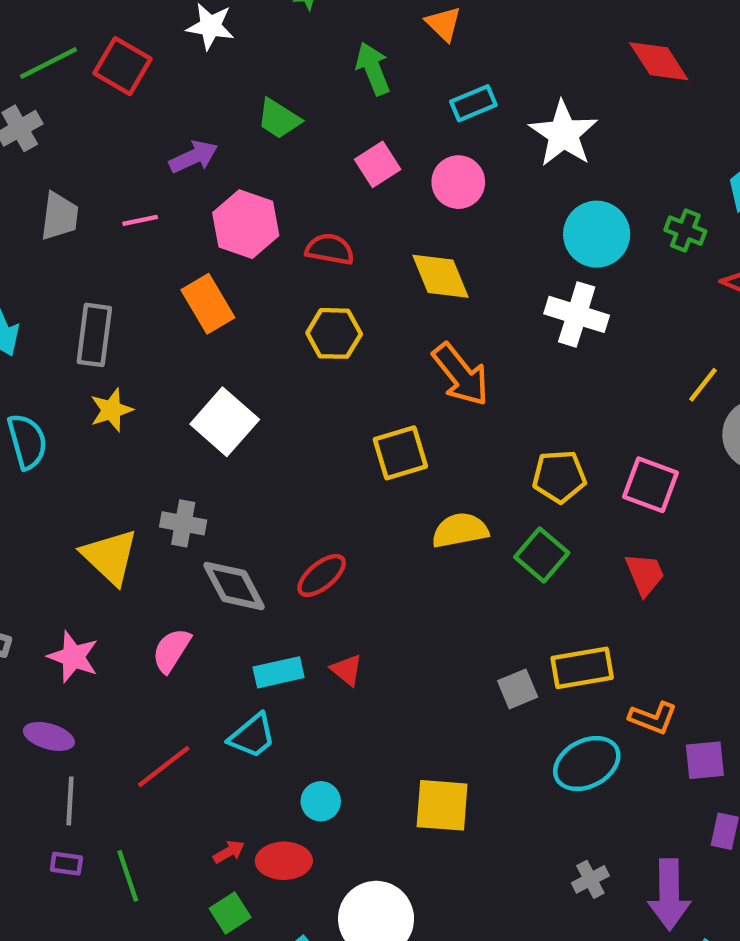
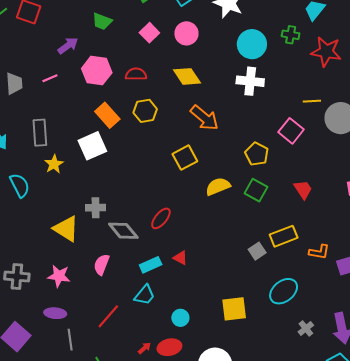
orange rectangle: (208, 304) -> (107, 115), moved
yellow line: (703, 385) -> (312, 101), turned 60
white square: (225, 422) -> (92, 146), moved, turned 36
yellow pentagon: (559, 477) -> (257, 154), turned -30
pink square: (650, 485) -> (291, 131), moved, turned 30
cyan ellipse: (587, 763) -> (284, 291), moved

